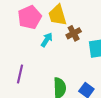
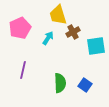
pink pentagon: (30, 17) -> (20, 28), moved

